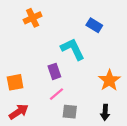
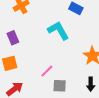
purple rectangle: (54, 71) -> (13, 38), moved

